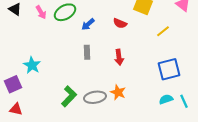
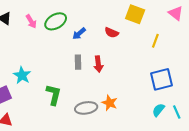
yellow line: (163, 31) -> (155, 41), turned -32
red arrow: (119, 57) -> (98, 64), moved
green L-shape: (69, 96) -> (54, 95), moved, turned -30
cyan semicircle: (166, 99) -> (158, 110), turned -32

